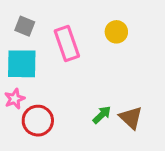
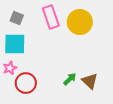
yellow circle: (116, 32) -> (80, 22), size x1.6
pink rectangle: (67, 44) -> (51, 17), moved

